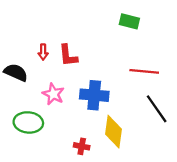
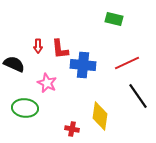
red line: (144, 71) -> (127, 63), turned -30
blue cross: (94, 95) -> (83, 65), moved

